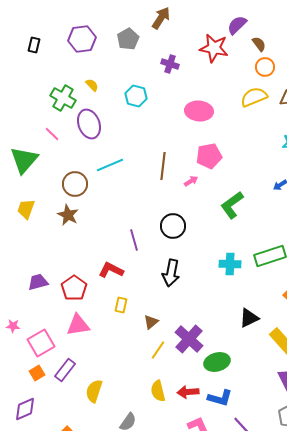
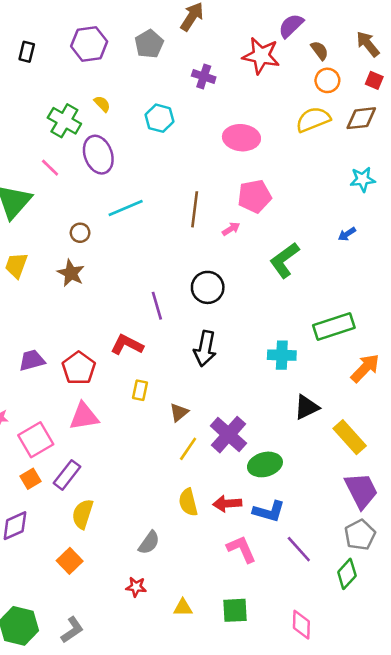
brown circle: (75, 184) -> (80, 233), size x0.6
cyan cross: (230, 264) -> (282, 355), moved
yellow semicircle: (94, 391) -> (83, 514), moved

